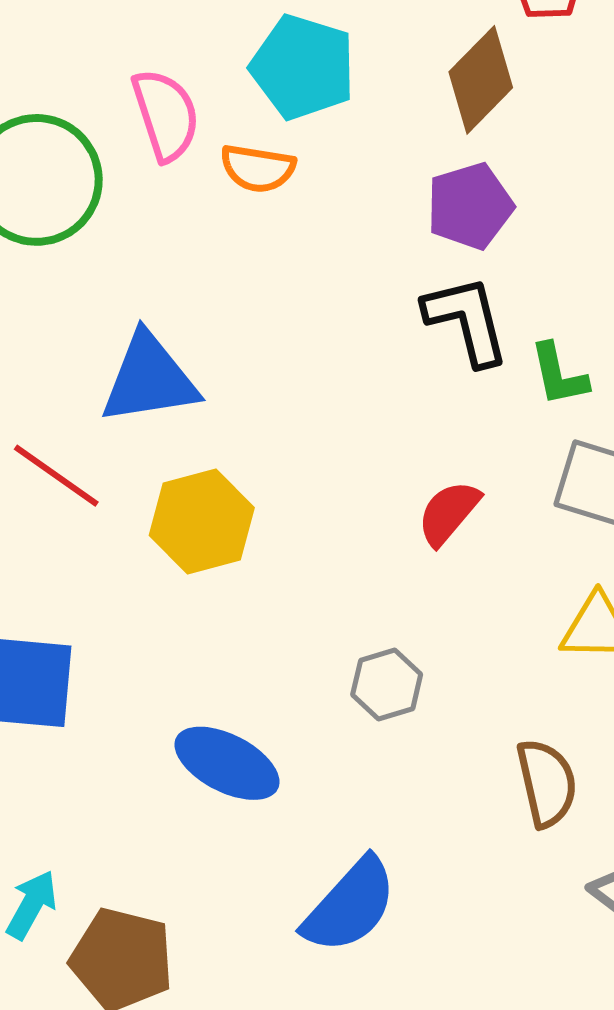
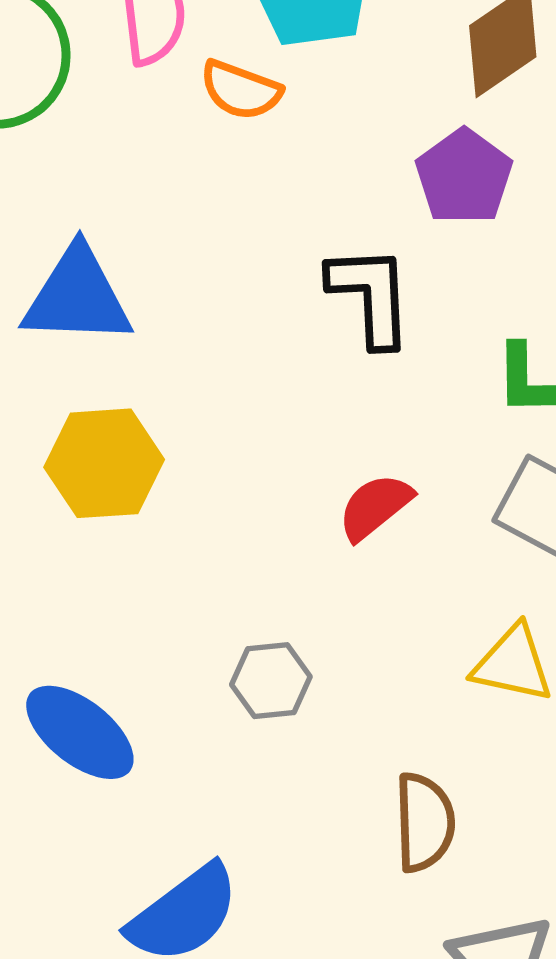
purple pentagon: (470, 206) -> (464, 177), turned -30
black L-shape: (467, 320) -> (371, 296), moved

